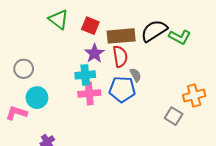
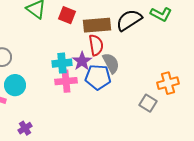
green L-shape: (180, 37) -> (161, 14), moved
purple star: (94, 53) -> (82, 61), moved
gray semicircle: (136, 75) -> (111, 63), size x1.5

